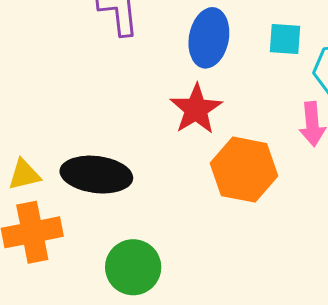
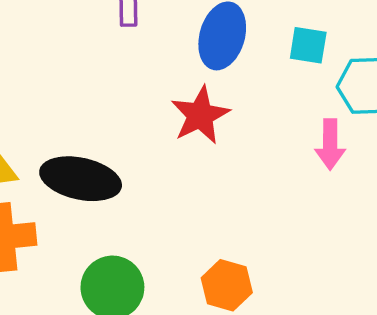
orange hexagon: (244, 170) -> (227, 285), moved, size x0.7

